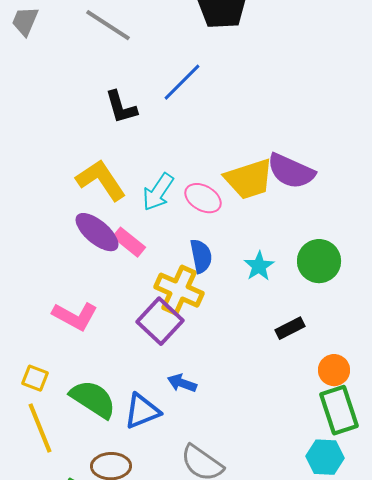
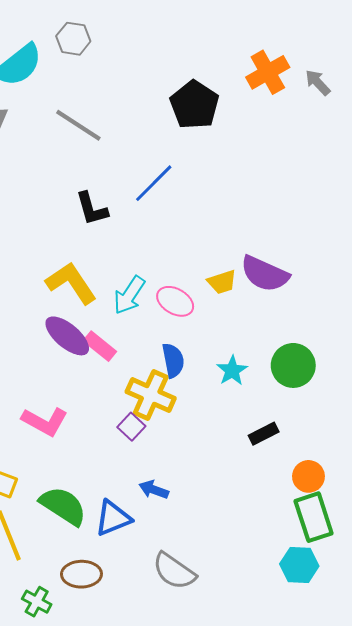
yellow trapezoid: (249, 179) -> (222, 282), size x0.6
purple square: (160, 321) -> (131, 427), size x0.6

